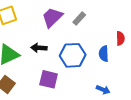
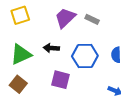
gray rectangle: (79, 19) -> (92, 19), turned 72

